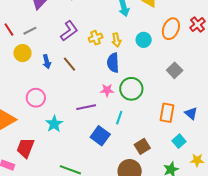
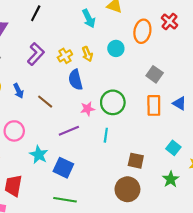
blue semicircle: (113, 63) -> (76, 80), moved
brown line: (70, 64) -> (45, 102), moved
orange rectangle: (167, 113) -> (154, 105), moved
blue triangle: (191, 113) -> (179, 103), moved
blue square: (100, 136) -> (63, 168), moved
brown square: (142, 146) -> (136, 161), turned -35

